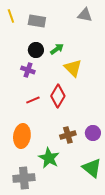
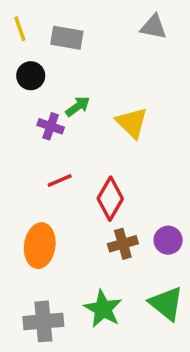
green arrow: (57, 49) -> (78, 106), moved
black circle: (36, 50) -> (31, 76), moved
red diamond: (58, 96) -> (110, 199), moved
green star: (49, 158) -> (103, 309), moved

